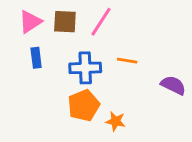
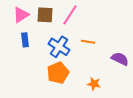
blue cross: (85, 68) -> (59, 47), turned 35
orange star: (115, 121) -> (94, 84), moved

